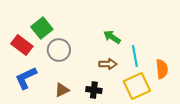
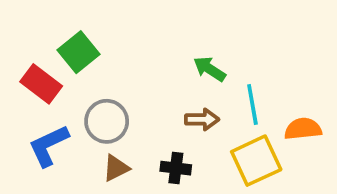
gray circle: (59, 50) -> (107, 121), moved
orange semicircle: (162, 69) -> (303, 129), turned -90

